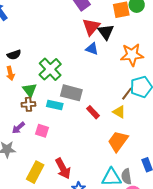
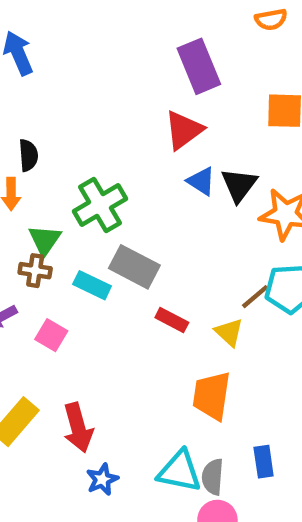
red triangle: (91, 27) -> (184, 130), moved
black triangle: (106, 32) -> (239, 185), moved
black semicircle: (14, 55) -> (28, 155), turned -88
red rectangle: (93, 112) -> (172, 320), turned -32
orange trapezoid: (118, 141) -> (212, 396), turned -40

